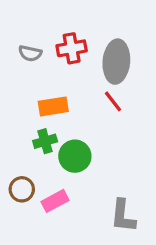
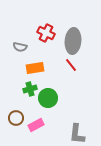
red cross: (72, 48) -> (46, 33), turned 36
gray semicircle: (30, 53) -> (20, 47), moved

